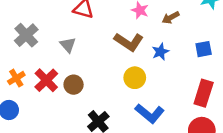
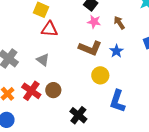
brown arrow: (171, 18) -> (119, 23), turned 96
blue L-shape: (150, 113) -> (117, 101), turned 80

